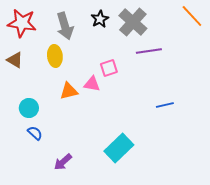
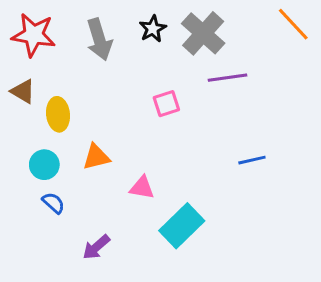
yellow ellipse: (55, 56) -> (58, 114), moved
pink triangle: (92, 84) -> (142, 188), moved
orange triangle: (69, 91) -> (96, 157), moved

